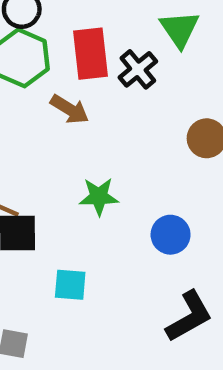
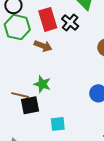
green star: (99, 197) -> (42, 84), moved, turned 30

